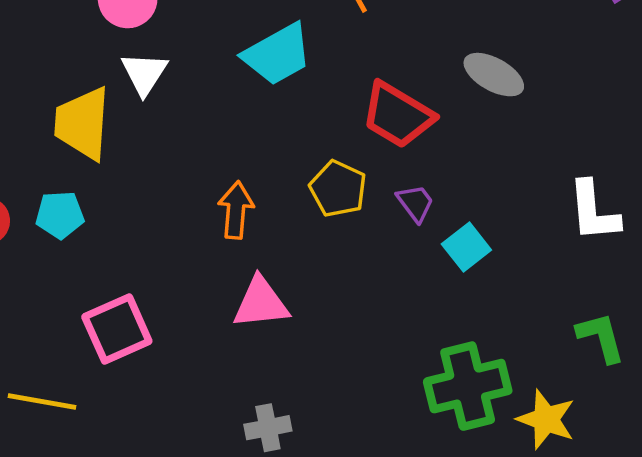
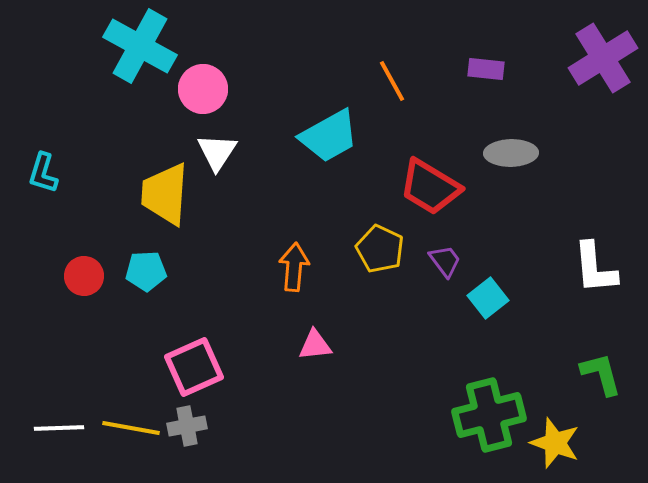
gray ellipse: (494, 75) -> (511, 153), turned -30
pink triangle: (261, 303) -> (315, 345), size x0.7
gray cross: (268, 428) -> (187, 426), moved

